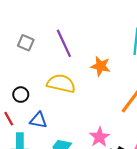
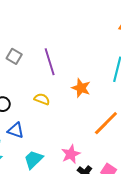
yellow semicircle: (61, 84) -> (42, 99), size x0.6

